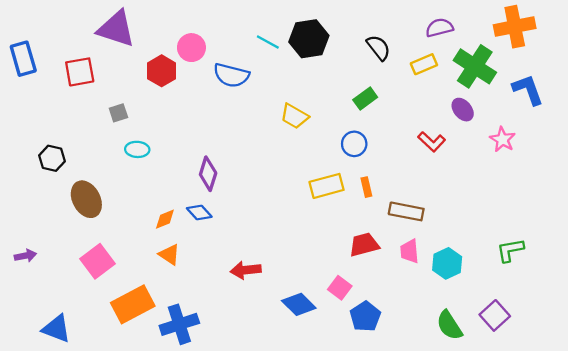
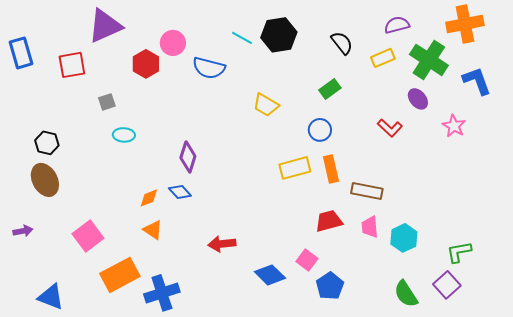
purple triangle: (116, 29) -> (105, 26), turned -42
orange rectangle: (366, 187) -> (331, 169), size x1.5
brown ellipse: (86, 199) -> (45, 180), moved
green L-shape: (510, 250) -> (459, 252), moved

